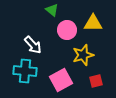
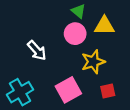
green triangle: (52, 10) -> (78, 11), moved
cyan cross: (25, 71) -> (20, 92), moved, turned -35

